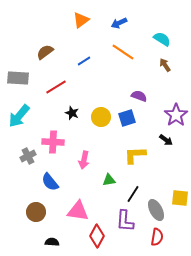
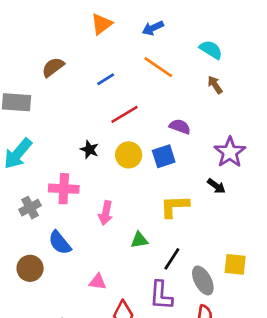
red line: (56, 87) -> (125, 114), moved
pink triangle: (78, 211) -> (98, 282), size x0.6
brown circle: (36, 212) -> (30, 268), moved

